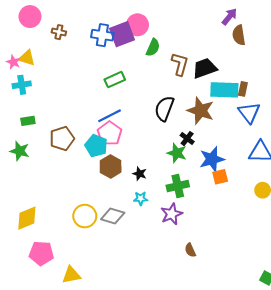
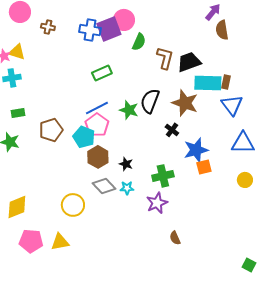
green star: (177, 153) -> (129, 110), moved
gray diamond: (113, 216) -> (104, 186), moved, turned 30
yellow triangle: (71, 275) -> (60, 242), moved

